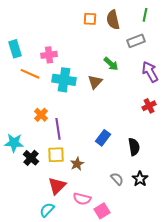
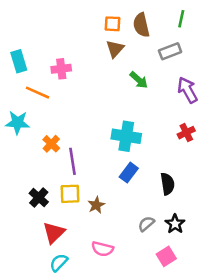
cyan cross: (64, 80) -> (126, 136), moved
brown triangle: (95, 82) -> (115, 49), moved
cyan star: (14, 143) -> (17, 123), moved
gray semicircle: (117, 179) -> (146, 224), turned -88
red triangle: (57, 186) -> (54, 233), moved
pink square: (102, 211) -> (166, 256), moved

